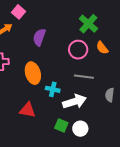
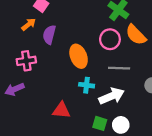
purple semicircle: (39, 37) -> (49, 35), moved
orange semicircle: (102, 48) -> (136, 35), size x1.5
orange ellipse: (33, 73) -> (79, 56), moved

